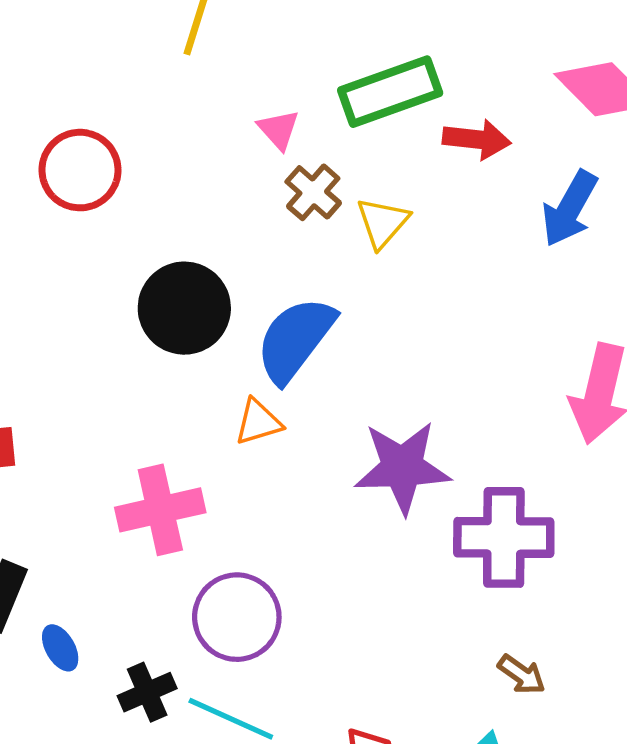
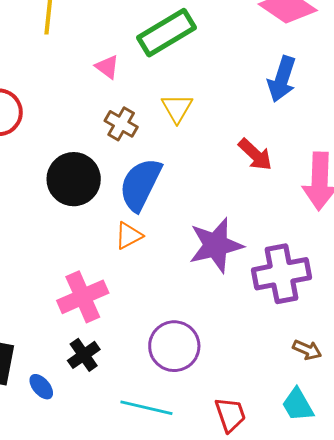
red arrow: (477, 139) -> (255, 155), moved, turned 48
brown cross: (313, 192) -> (121, 124), moved
purple circle: (237, 617) -> (174, 346), moved
black cross: (147, 692) -> (84, 355), moved

